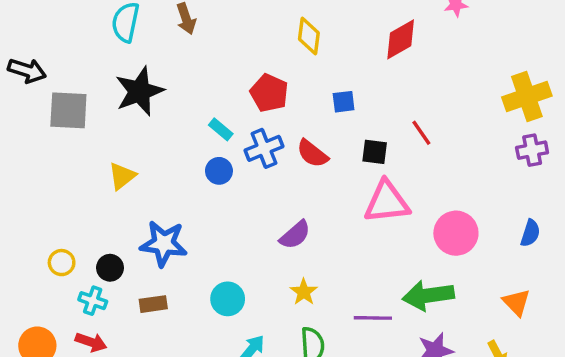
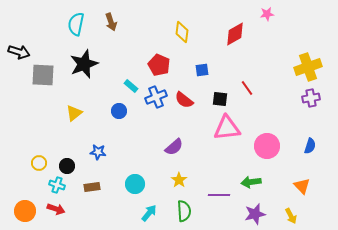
blue circle: (219, 171) -> (119, 111), moved
blue star: (164, 244) -> (98, 152), size x0.6
green arrow: (428, 295) -> (251, 182), size x0.7

